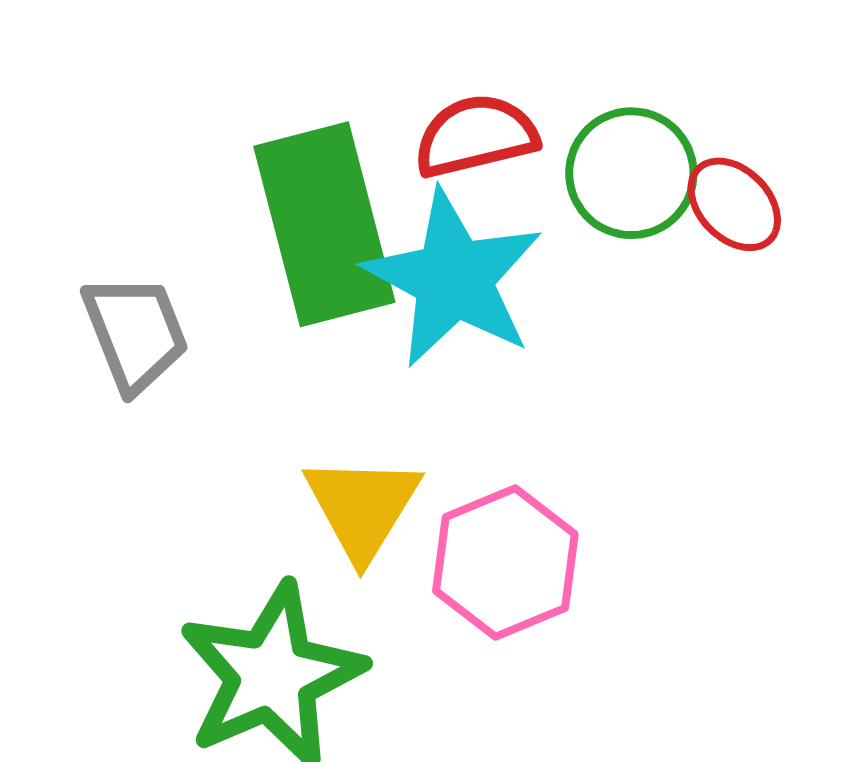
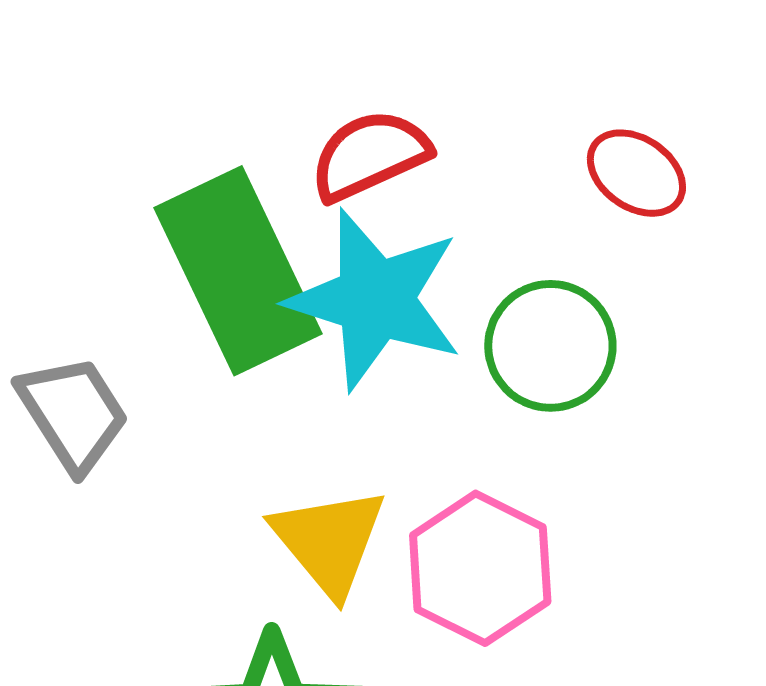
green circle: (631, 173) -> (550, 346), moved

